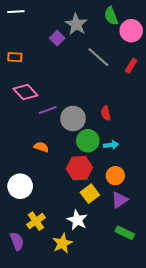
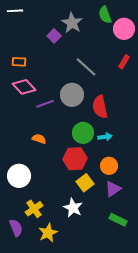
orange rectangle: (15, 57) -> (19, 62), moved
gray line: (98, 57) -> (86, 67), moved
red semicircle: (106, 113) -> (100, 107), size x1.6
gray circle: (73, 118) -> (72, 95), moved
yellow star: (62, 243) -> (48, 233), moved

